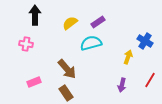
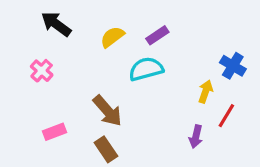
black arrow: (35, 15) -> (56, 24), turned -54
pink cross: (26, 44) -> (42, 71), turned 32
red line: (150, 80) -> (226, 116), moved

